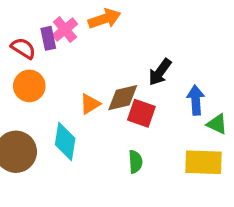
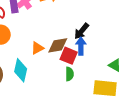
blue arrow: (196, 100) -> (81, 46), moved
green semicircle: (135, 162) -> (70, 74), moved

